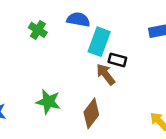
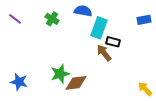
green star: (48, 102) -> (60, 74), turned -30
brown diamond: (91, 113) -> (76, 83), moved, turned 45

